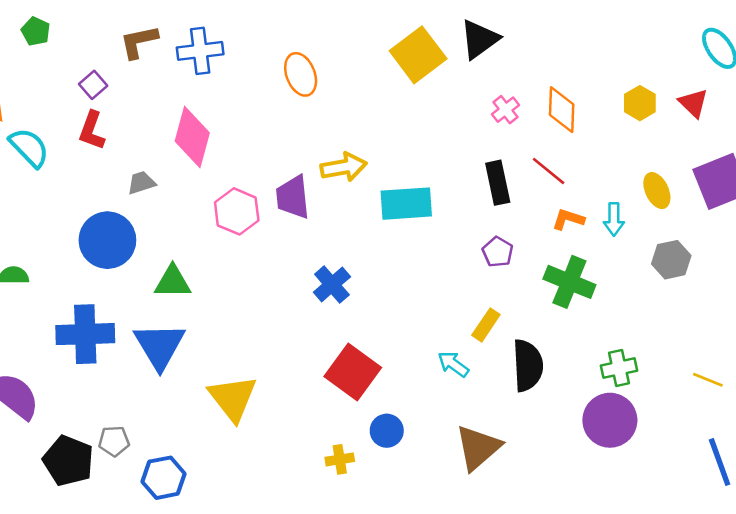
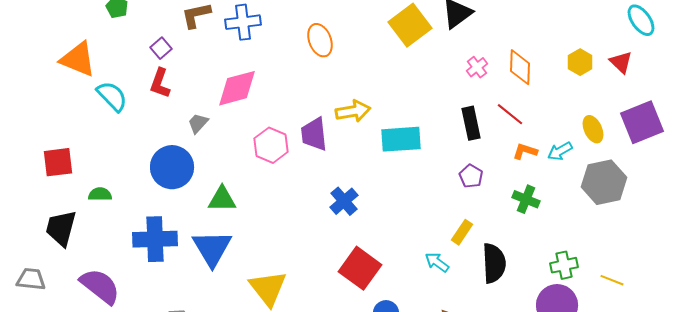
pink diamond: (192, 137) -> (237, 88), turned 60
gray trapezoid: (141, 183) -> (198, 123), turned -30
cyan arrow: (614, 219) -> (560, 151), turned 60
gray hexagon: (671, 260) -> (604, 182), size x1.5
green cross: (569, 282) -> (526, 199), size x0.7
yellow line: (708, 380) -> (612, 280), moved

